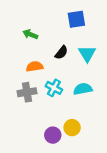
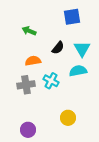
cyan semicircle: (83, 89) -> (78, 71), moved
purple circle: (53, 135) -> (28, 130), moved

